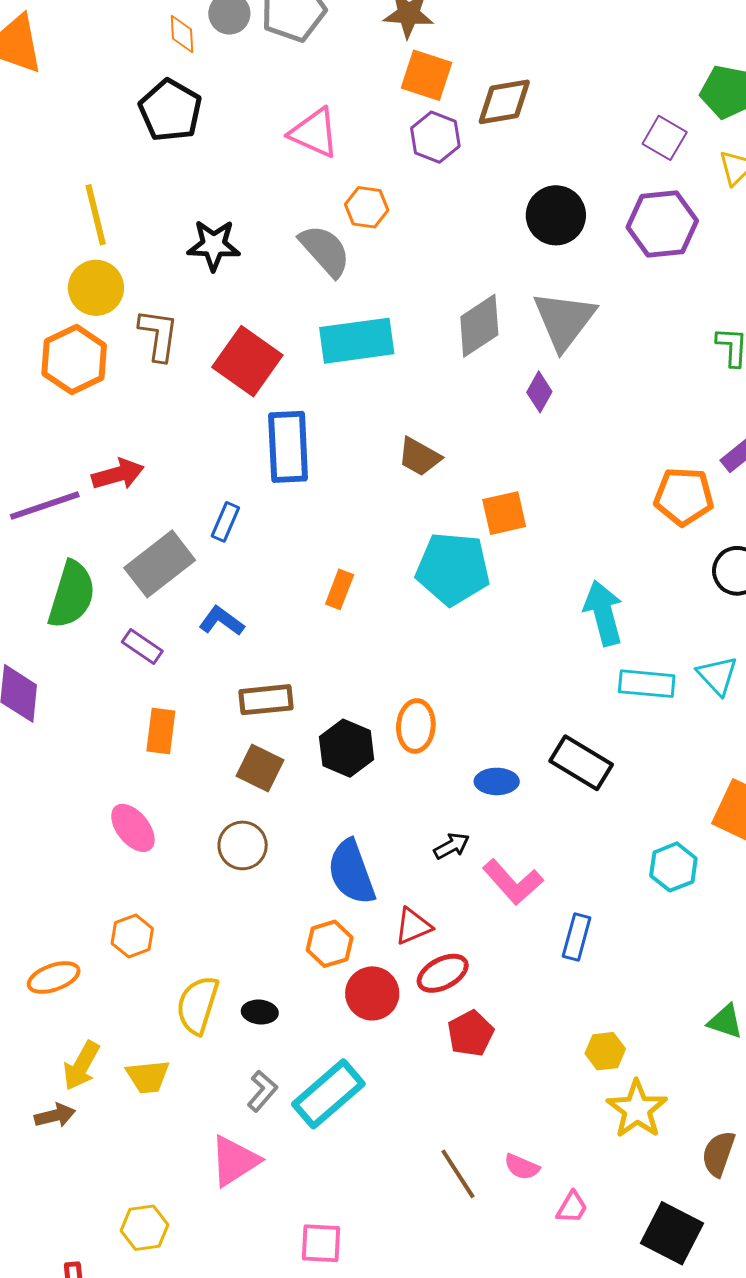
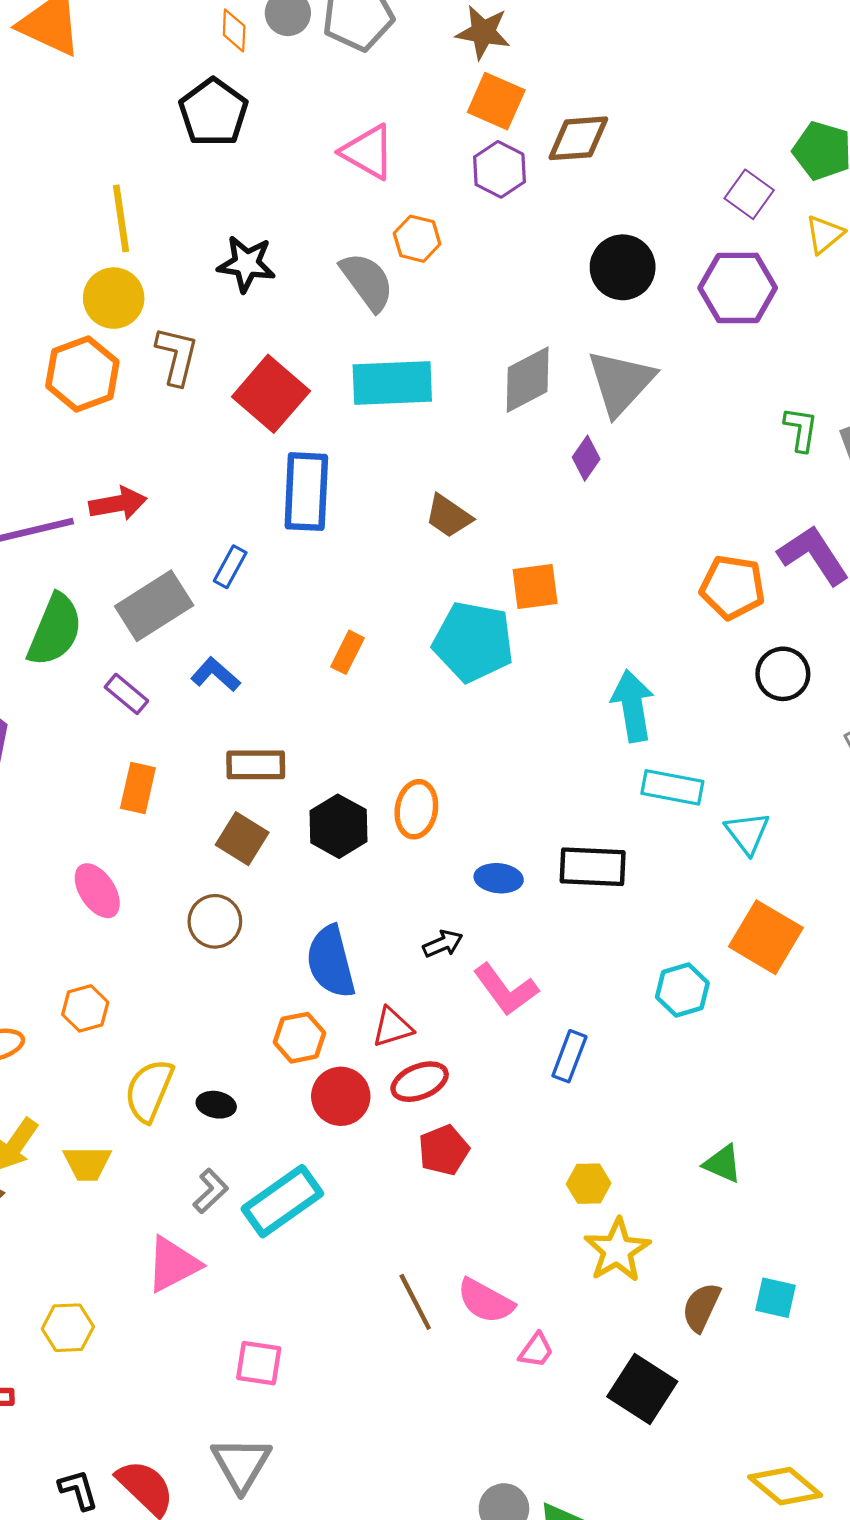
cyan triangle: (717, 675) -> (747, 833), moved
black rectangle: (581, 763) -> (593, 867), turned -34
pink semicircle: (522, 1167) -> (486, 1301), size x1.5

